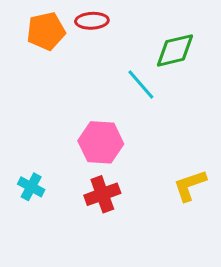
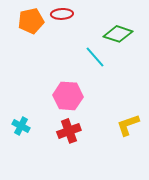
green diamond: (175, 50) -> (118, 34), turned 32

